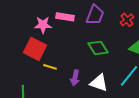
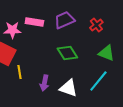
purple trapezoid: (95, 15) -> (64, 20), turned -135
yellow line: (50, 67) -> (19, 72), turned 64

